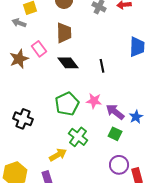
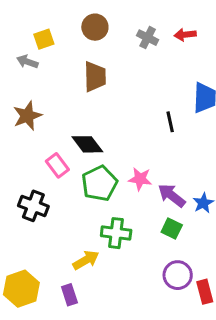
pink rectangle: (39, 49) -> (57, 165), moved
black diamond: (68, 63) -> (87, 144), moved
black line: (102, 66) -> (170, 122), moved
green cross: (78, 137) -> (116, 233), turned -30

